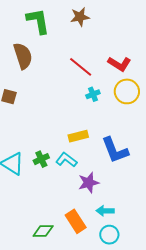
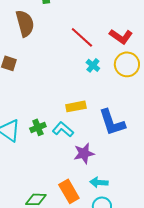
cyan cross: (93, 94) -> (93, 65), turned -32

